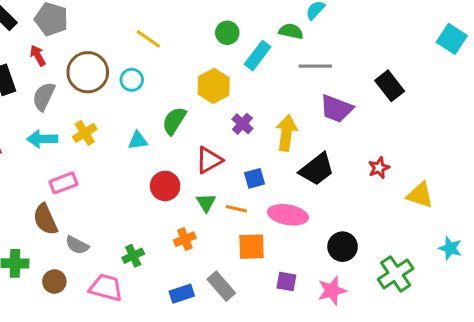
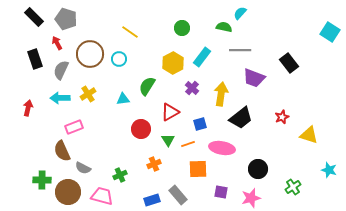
cyan rectangle: (258, 56) -> (202, 57), moved
orange line: (236, 209) -> (188, 144), turned -32
green cross: (396, 274) -> (293, 187), size x0.7
brown circle: (54, 282) -> (68, 192), size x1.6

